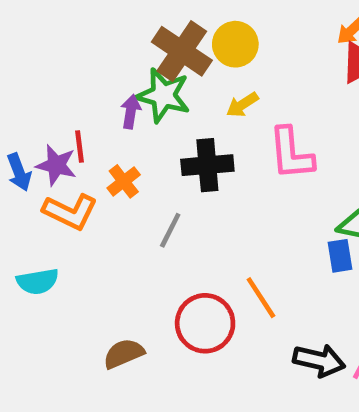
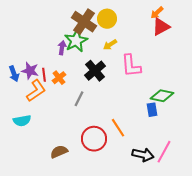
green star: (163, 95) -> (76, 41), turned 30
red line: (79, 147) -> (44, 75), moved
black cross: (207, 165) -> (95, 71), turned -35
orange L-shape: (70, 212) -> (36, 91), turned -60

